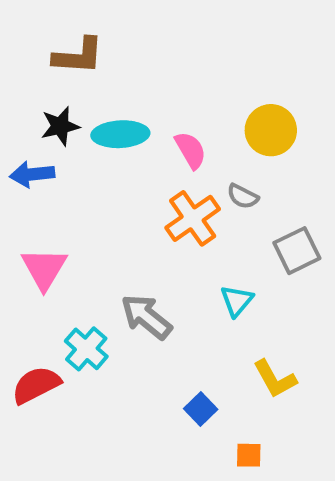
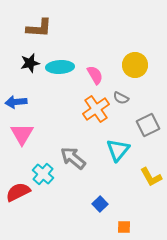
blue arrow: (32, 174) -> (16, 102), moved
cyan triangle: (237, 301) -> (118, 150), size x1.4
yellow L-shape: (275, 379) -> (151, 177), moved

